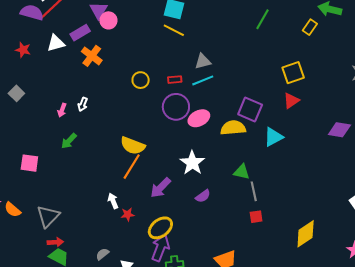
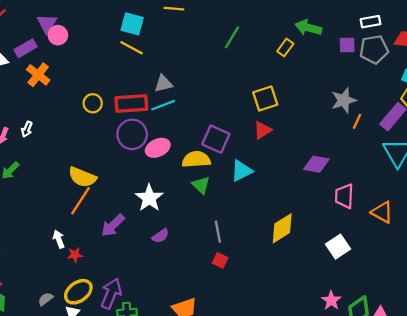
red rectangle: (175, 80) -> (131, 104), size x2.0
green triangle: (242, 172) -> (201, 185), moved, turned 30
red square: (256, 217) -> (220, 260), turned 32
yellow ellipse: (160, 228) -> (78, 292), moved
yellow diamond: (306, 234) -> (282, 228), moved

